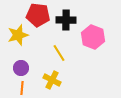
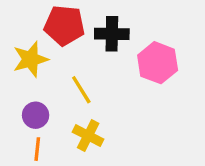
yellow line: (59, 53) -> (81, 90), moved

